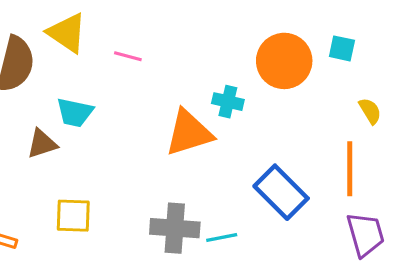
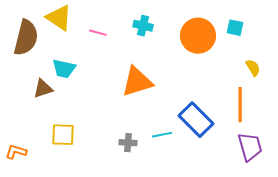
cyan cross: (228, 102) -> (143, 26), moved
gray cross: (175, 228) -> (128, 143), size x0.6
cyan line: (222, 238) -> (162, 135), moved

